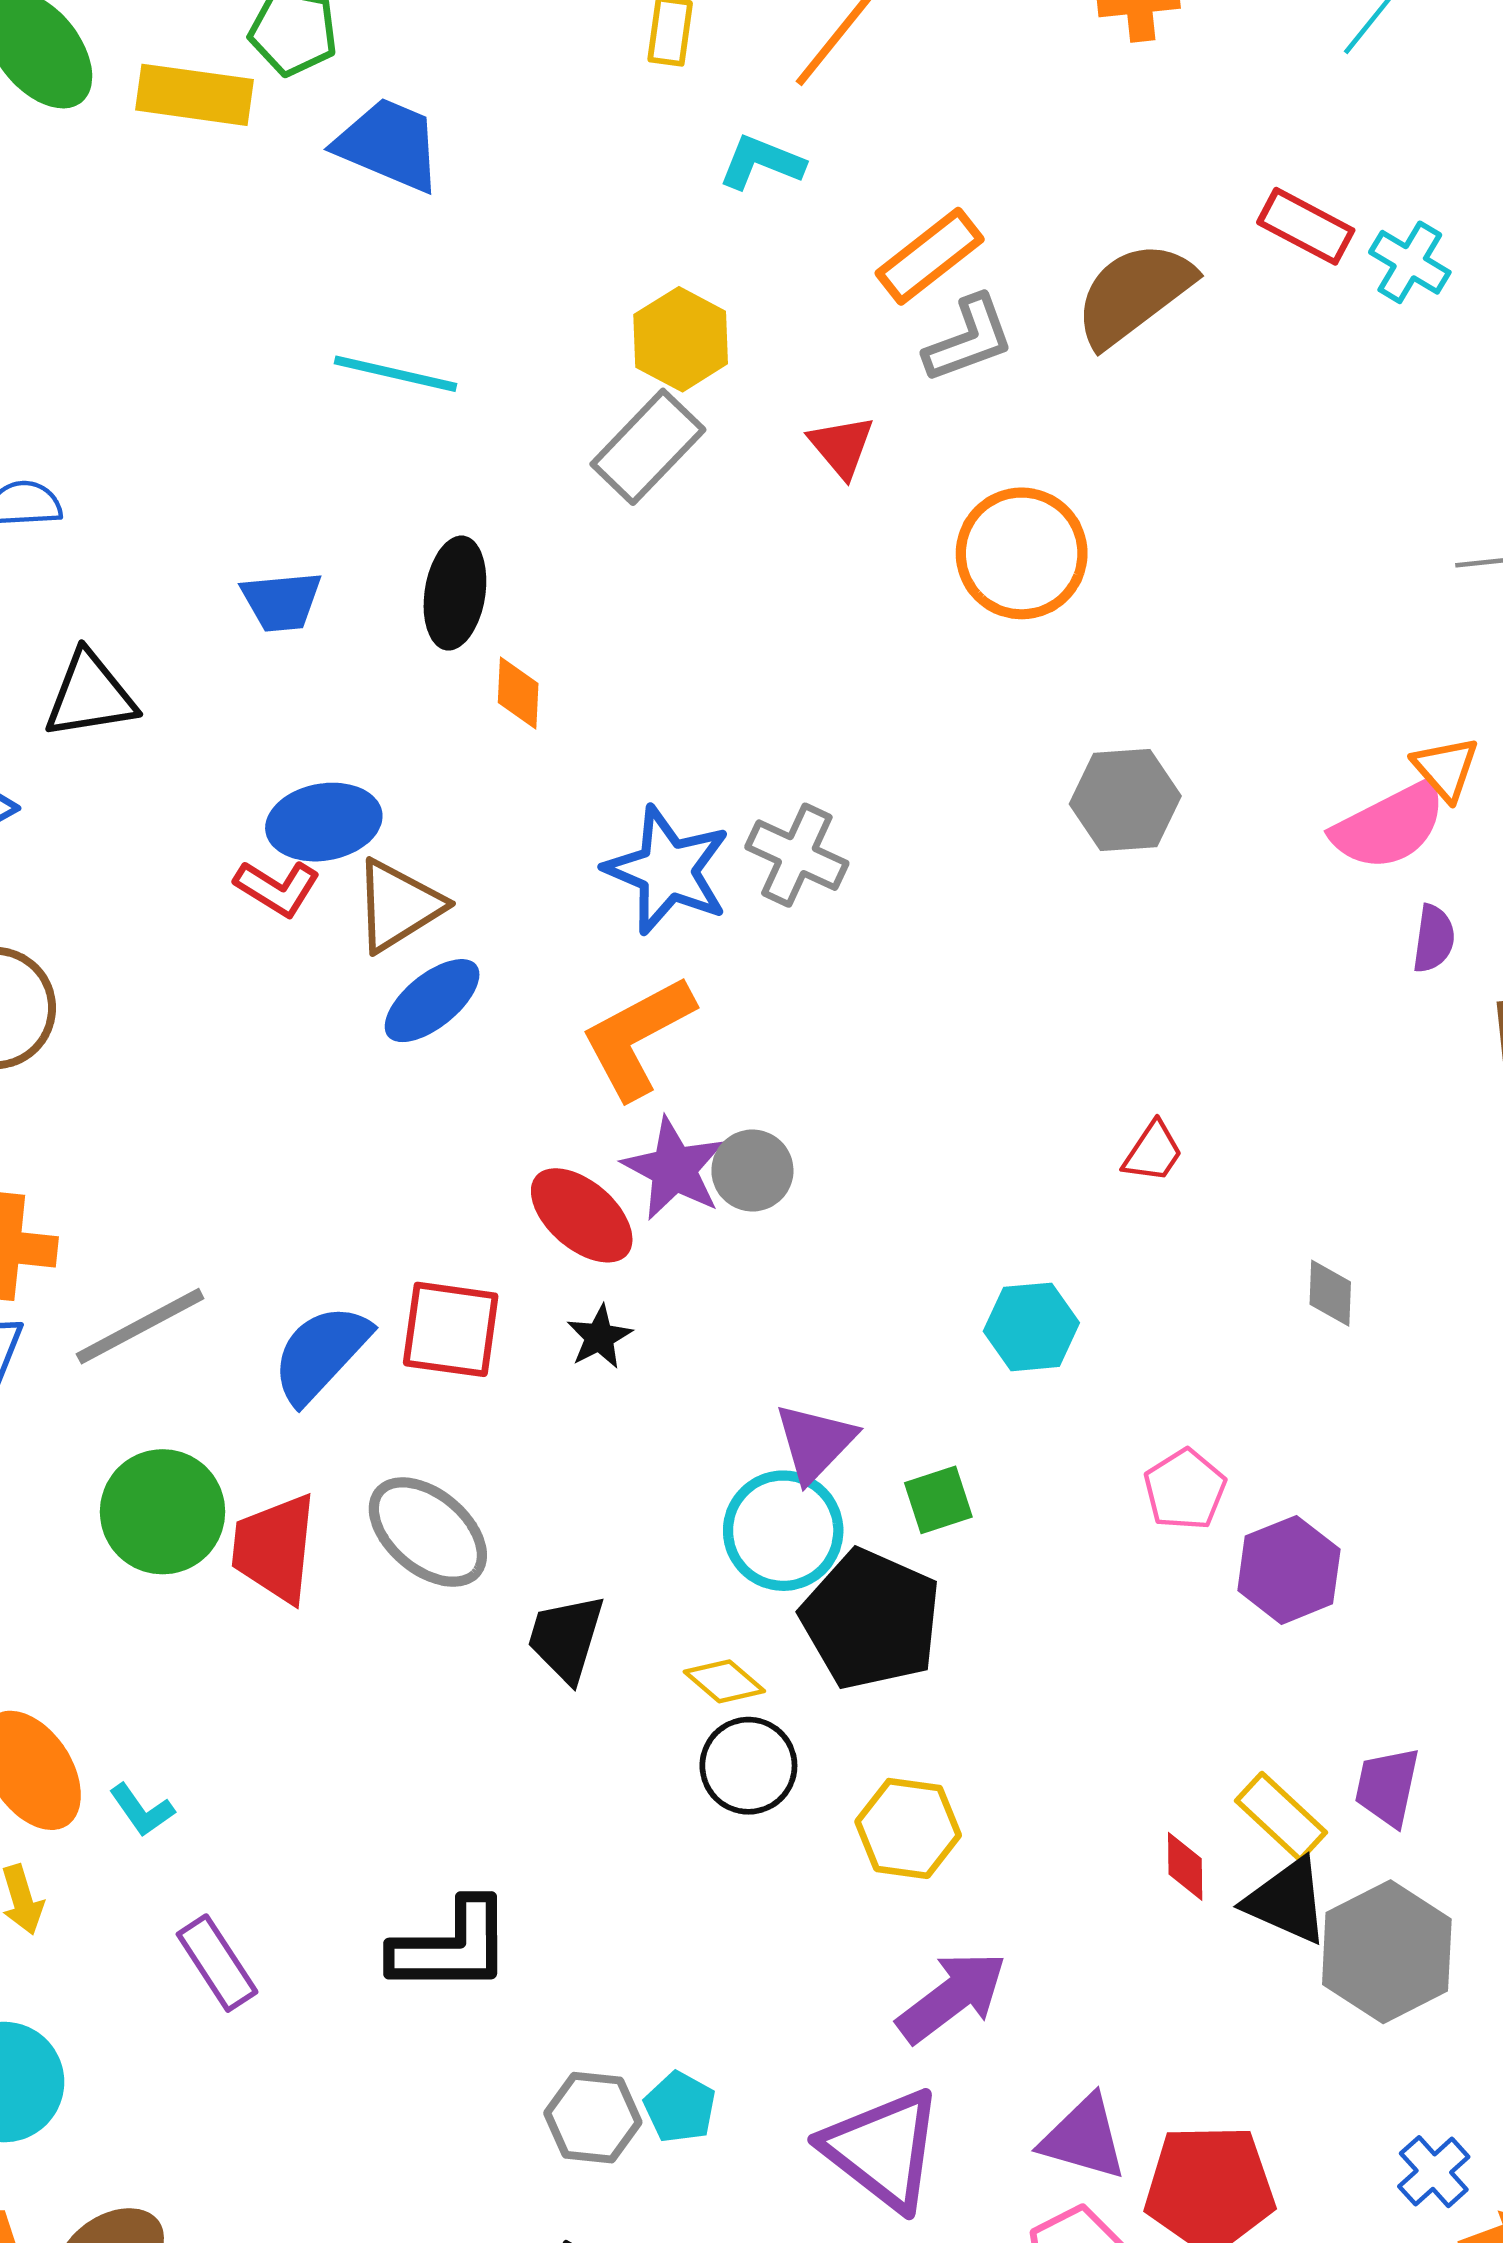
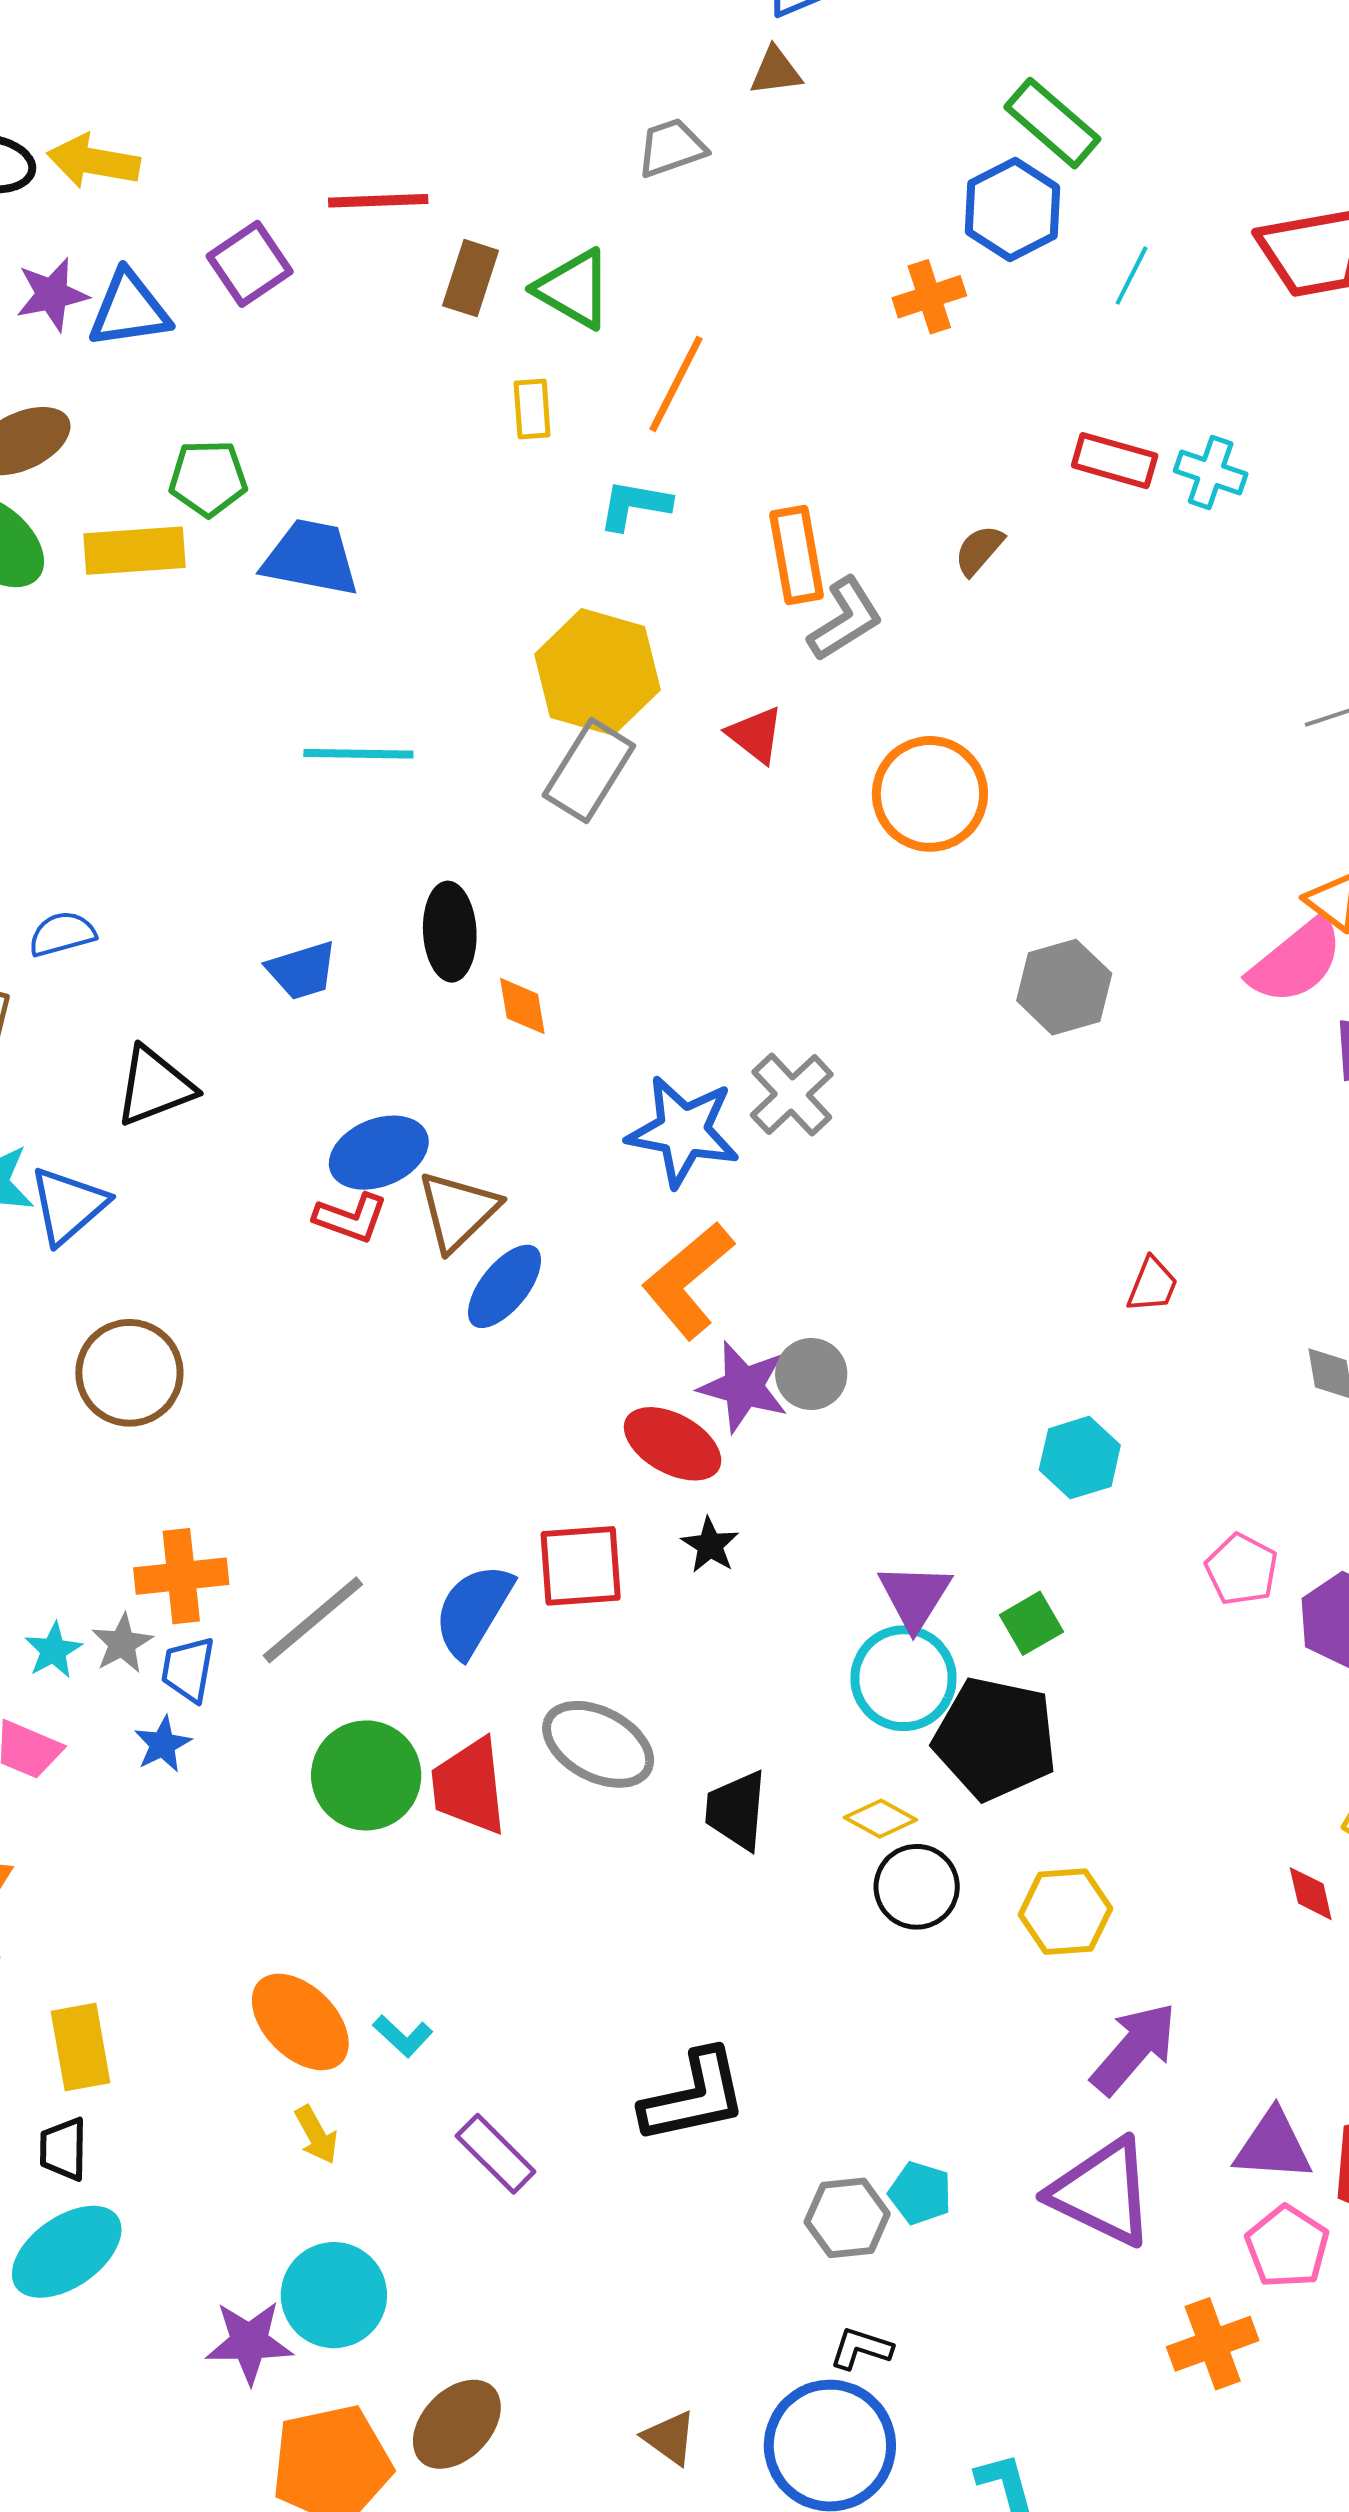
orange rectangle: (930, 256) -> (797, 555), turned -50
brown semicircle: (1134, 294) -> (979, 550), size x0.5
yellow hexagon: (681, 339) -> (597, 672), size x1.4
gray cross: (797, 855) -> (792, 1095), turned 34

